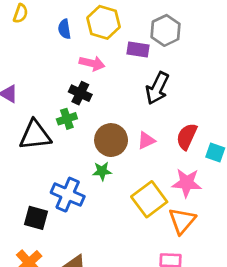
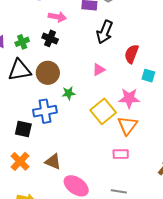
green cross: (67, 119) -> (22, 42), moved
red semicircle: (187, 136) -> (132, 54), moved
brown circle: (111, 140) -> (48, 73), moved
blue cross: (68, 195) -> (45, 111), turned -30

